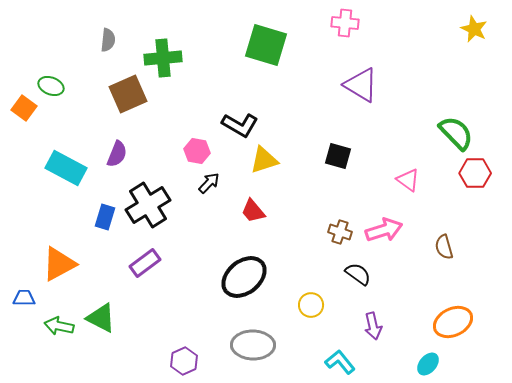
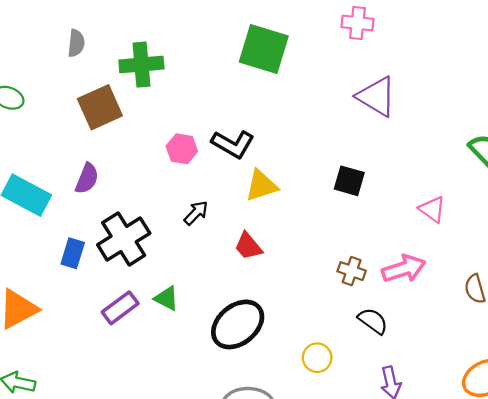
pink hexagon: (197, 151) -> (182, 149), moved
green triangle: (101, 318) -> (166, 298), moved, size x0.7

